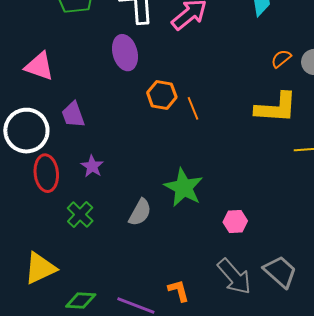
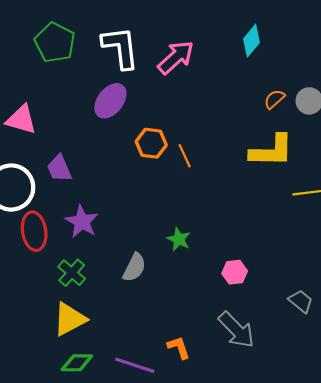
purple ellipse: (125, 53) -> (110, 101), turned 56
purple star: (92, 166) -> (82, 222), size x1.4
green star: (184, 188) -> (179, 239), size x0.6
yellow triangle: (40, 268) -> (70, 319), moved
gray trapezoid: (280, 272) -> (301, 301), moved, size x0.7

